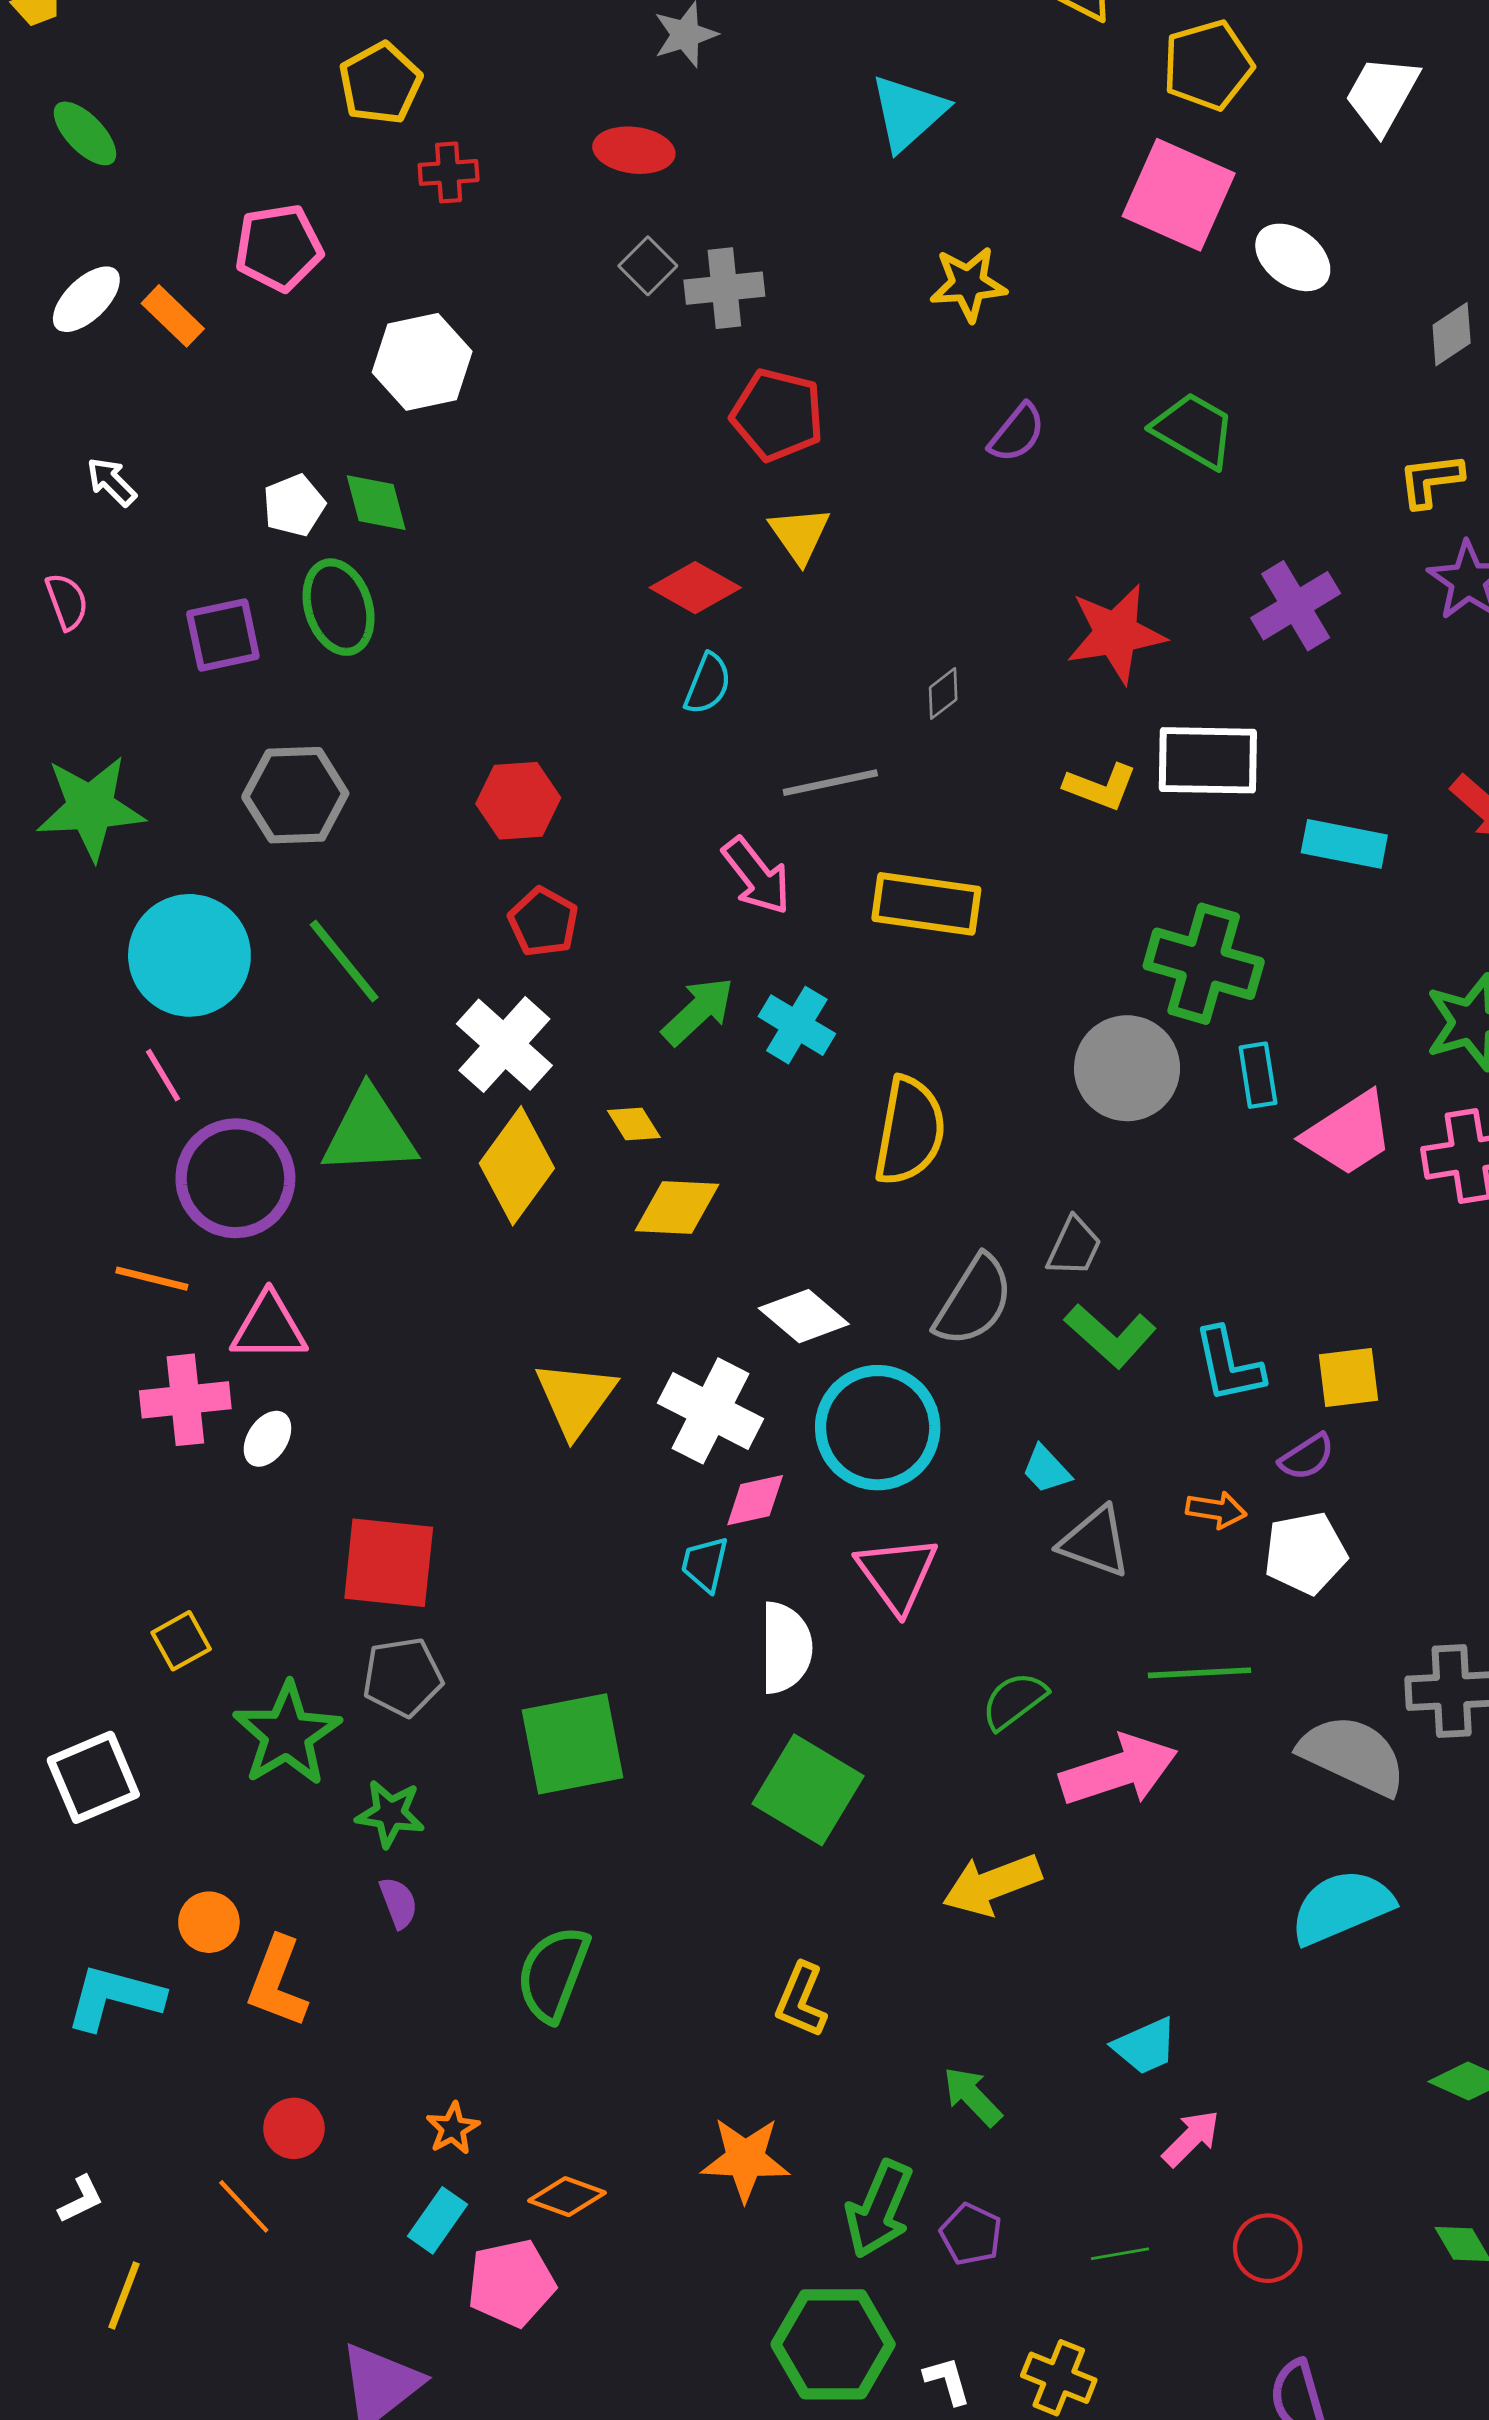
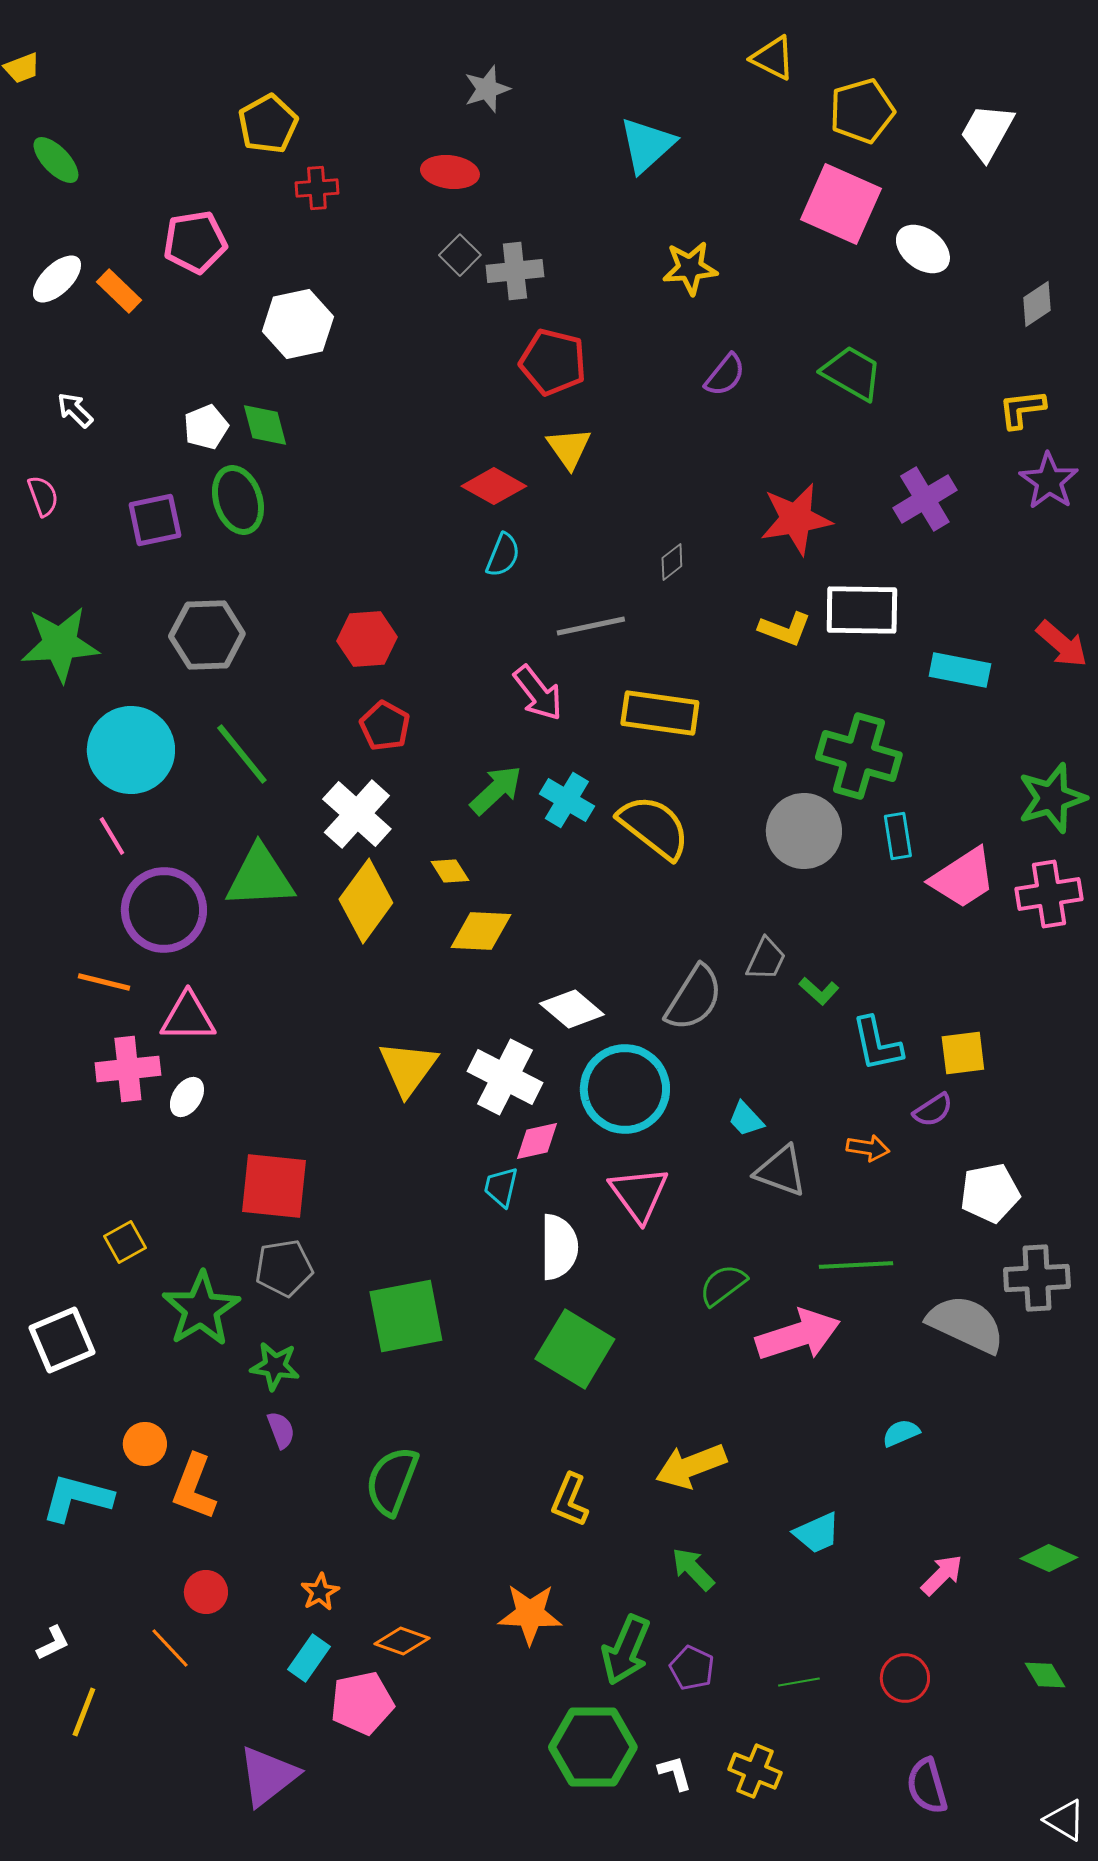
yellow semicircle: (910, 1131) -> (654, 827), moved, turned -62
green L-shape: (1110, 1336) -> (819, 991), moved, size x0.6
white pentagon: (1305, 1553) -> (990, 1193), moved
yellow arrow: (992, 1885) -> (691, 1466), moved
cyan semicircle: (1342, 1907) -> (901, 1433), moved, size x0.5
pink arrow: (1191, 2138) -> (942, 1575), moved

